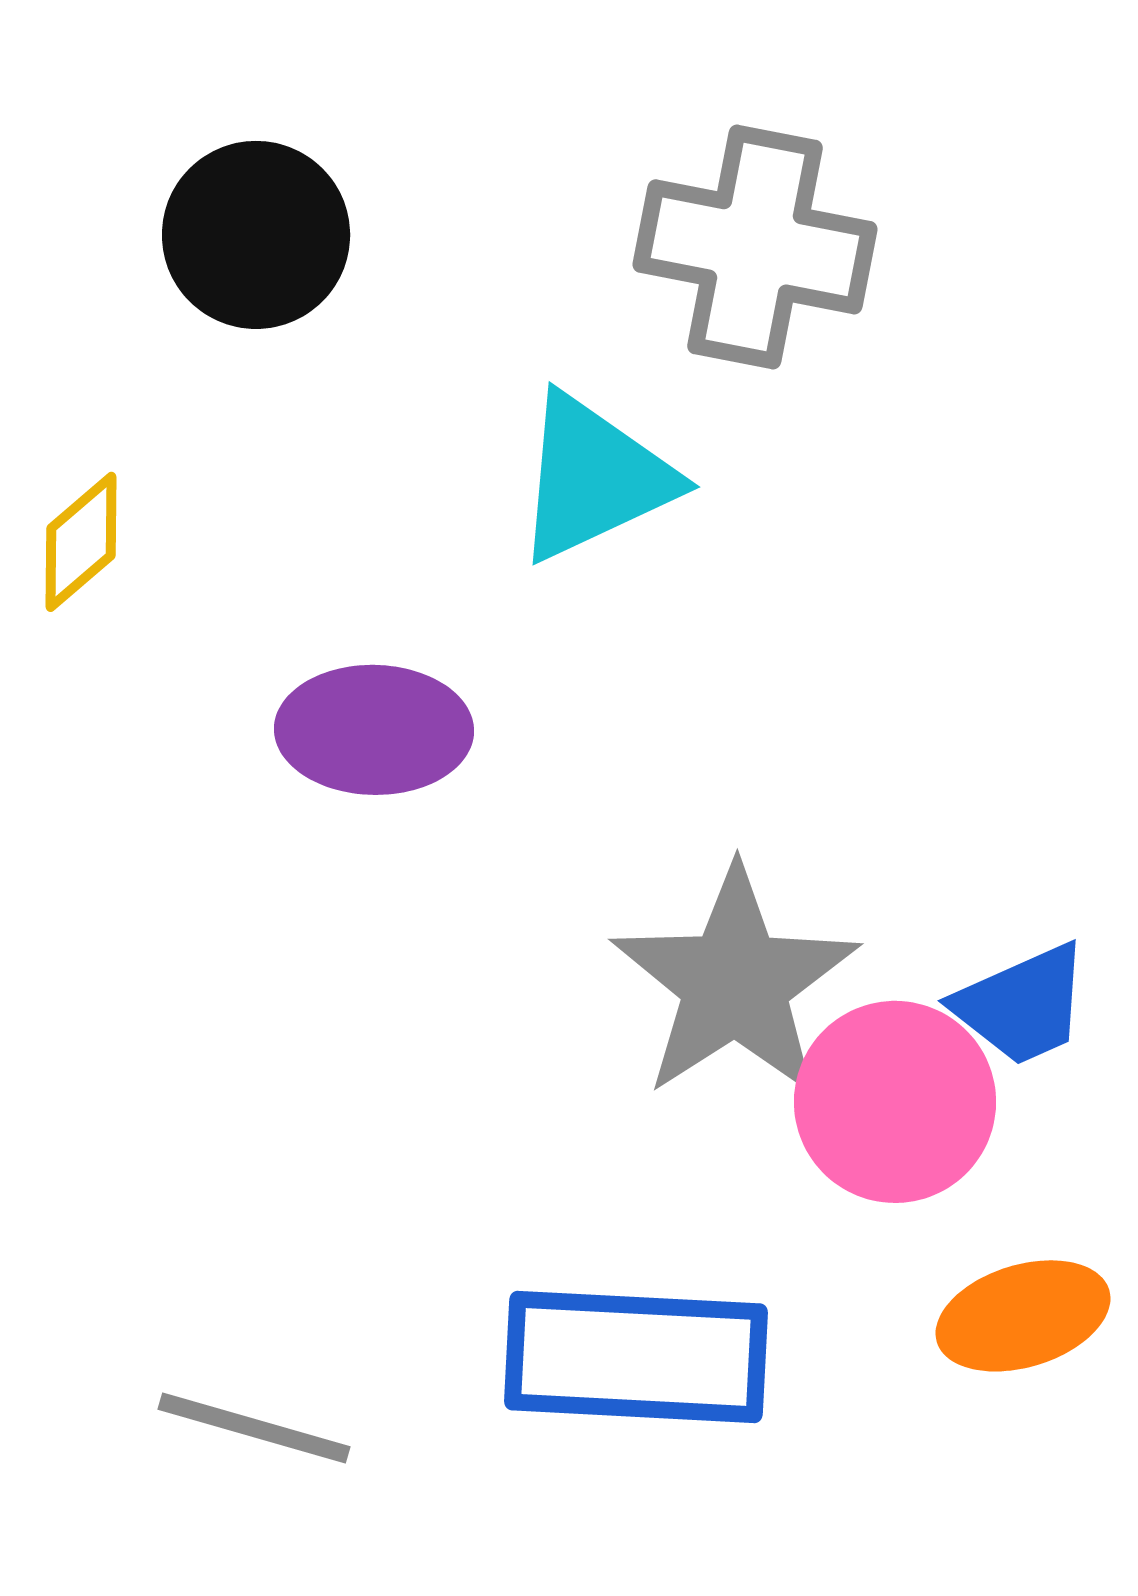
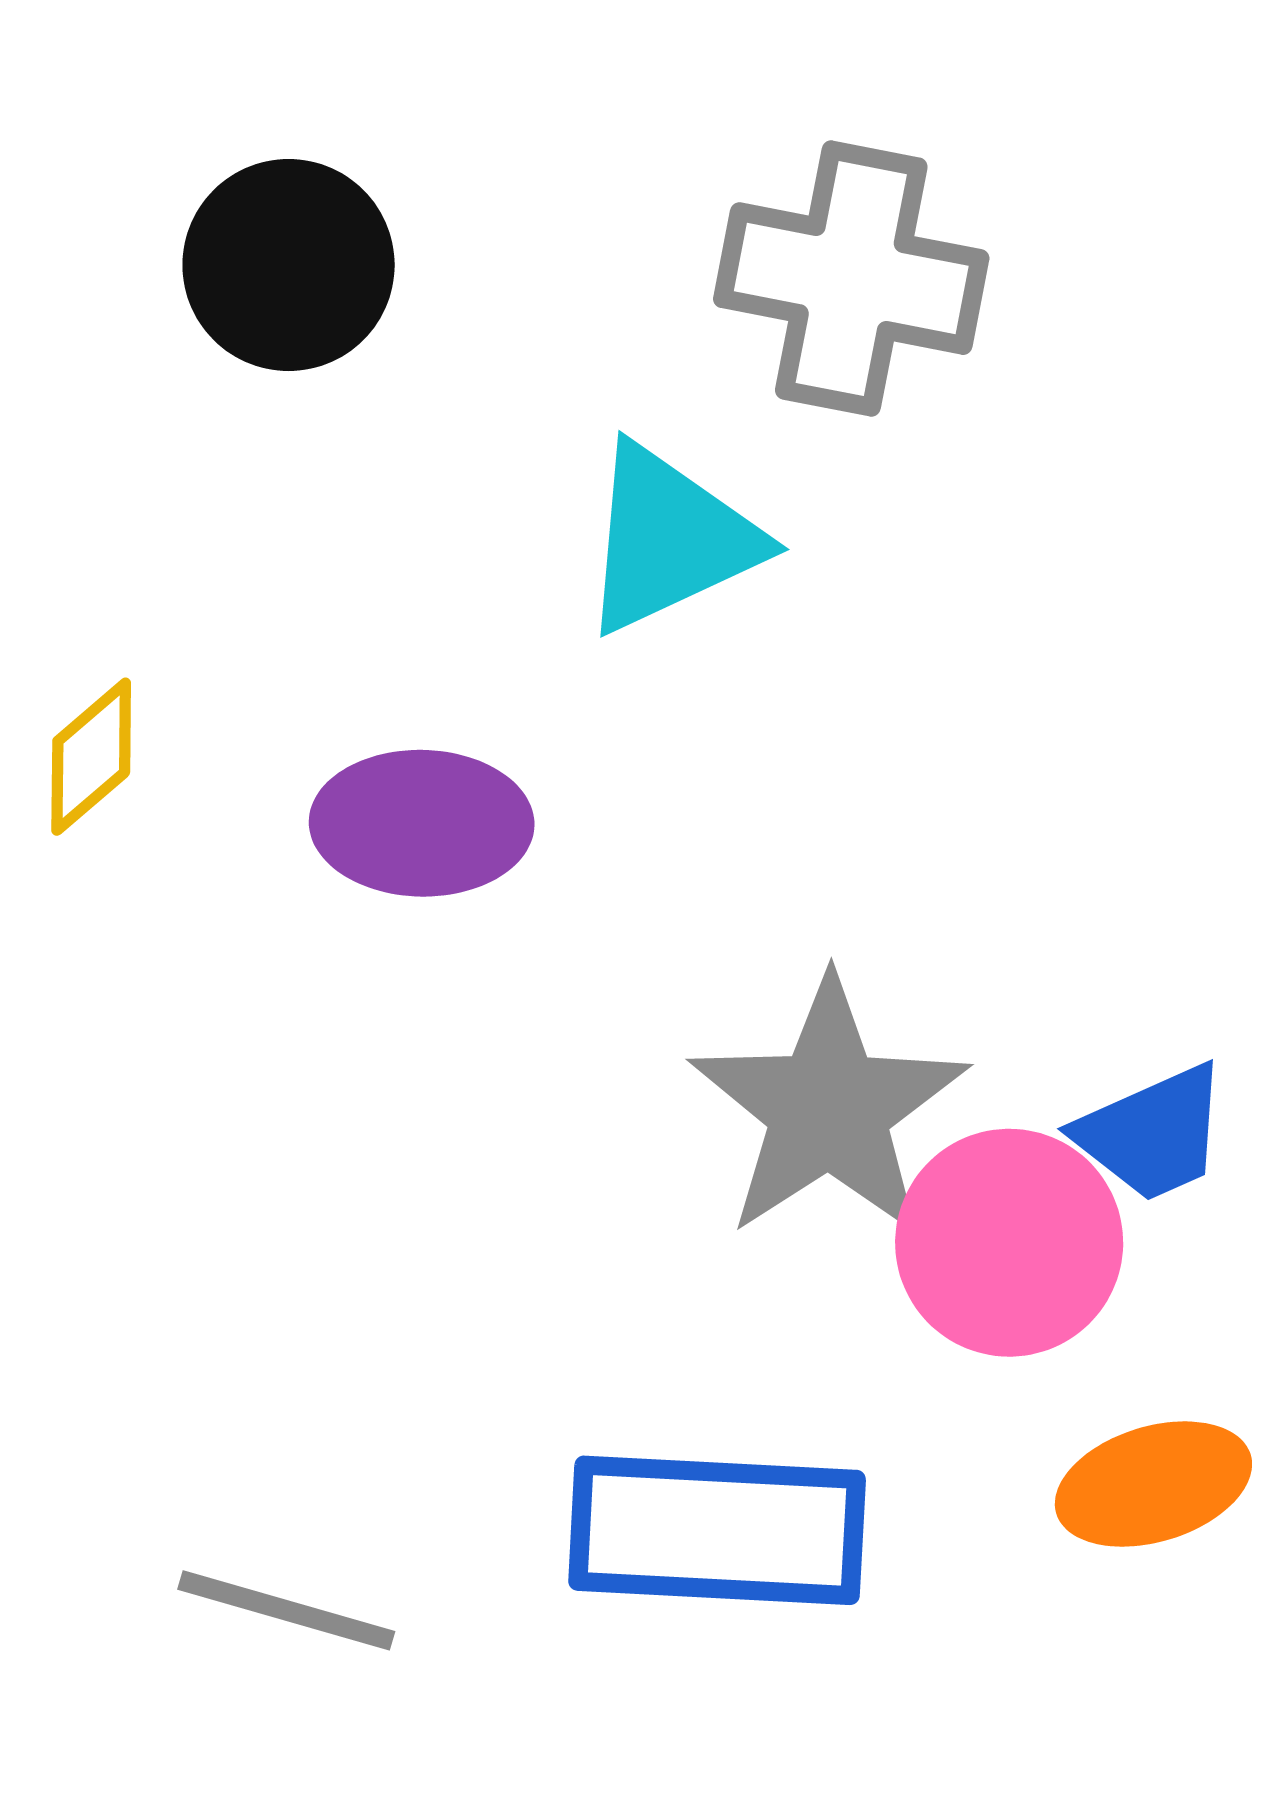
yellow diamond: (81, 542) -> (91, 757), moved

